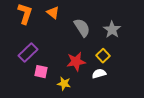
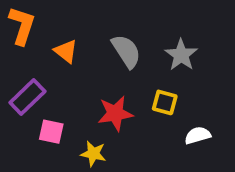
orange triangle: (53, 13) -> (66, 51), moved
yellow square: (103, 56) -> (165, 102), turned -32
white semicircle: (99, 74) -> (198, 135), moved

